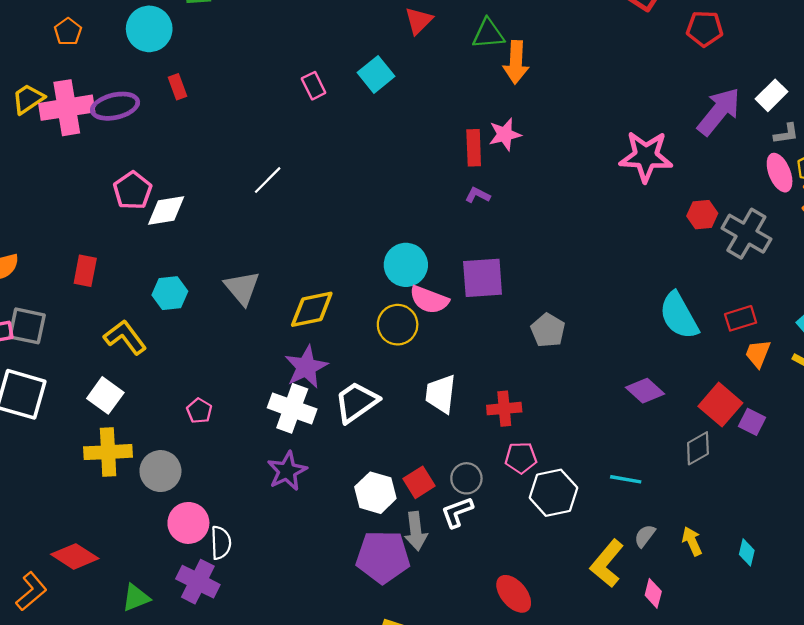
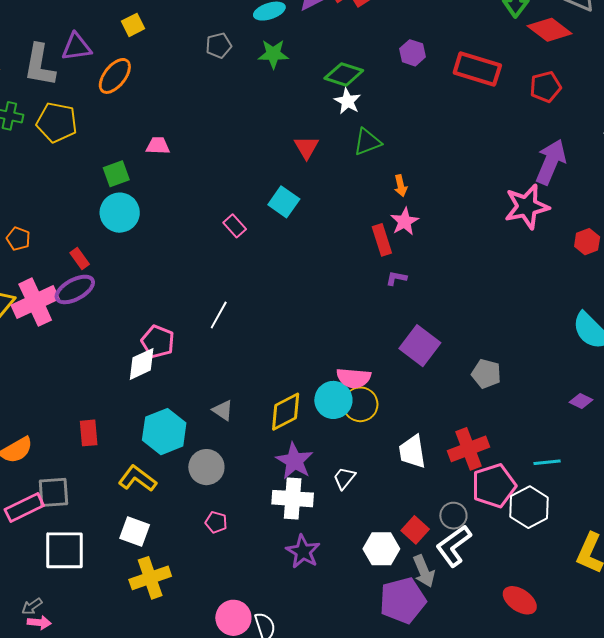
cyan circle: (149, 29) -> (120, 213), moved
orange arrow: (516, 62) -> (401, 186), moved, size x0.6
red rectangle: (177, 87) -> (80, 259), moved
purple arrow: (719, 111) -> (551, 162), moved
pink pentagon: (133, 191) -> (158, 342), moved
cyan circle: (406, 265) -> (333, 400), moved
purple square: (483, 278) -> (420, 346), turned -33
gray triangle: (242, 288) -> (223, 410), size x0.7
cyan hexagon: (170, 293) -> (164, 432), size x1.5
pink semicircle: (429, 300) -> (354, 378), moved
purple diamond: (645, 391) -> (581, 401), size x0.7
white trapezoid: (356, 402) -> (344, 478), size x0.6
red cross: (504, 409) -> (468, 449), size x1.4
pink pentagon: (521, 458) -> (494, 486), size x1.6
gray circle: (160, 471) -> (206, 467), moved
cyan line: (626, 479) -> (547, 462), moved
white L-shape: (457, 512) -> (454, 546), size x1.4

